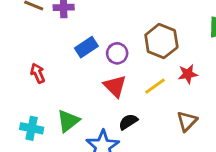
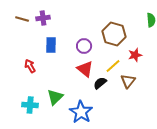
blue rectangle: (86, 47) -> (51, 45), moved, turned -49
brown triangle: (187, 121) -> (128, 81), moved
black semicircle: (128, 122) -> (100, 83), moved

